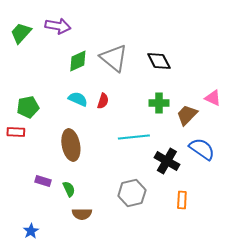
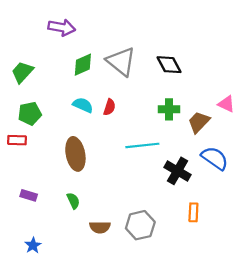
green trapezoid: (21, 33) -> (22, 72), moved
purple rectangle: (43, 181) -> (29, 195), moved
gray hexagon: (132, 193) -> (140, 225), moved
brown semicircle: (82, 214) -> (100, 227), moved

